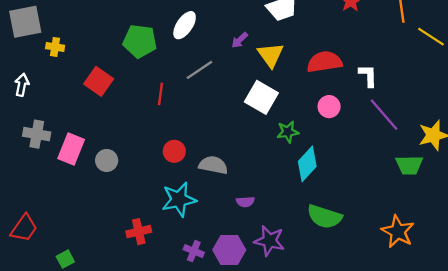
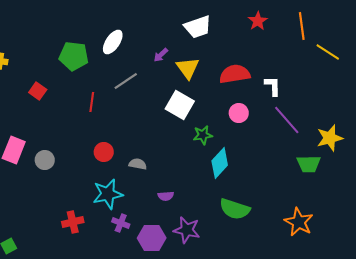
red square: (99, 81) -> (38, 91), size x0.7
gray semicircle: (213, 165) -> (138, 164), size x0.7
purple cross: (194, 251) -> (121, 223), moved

